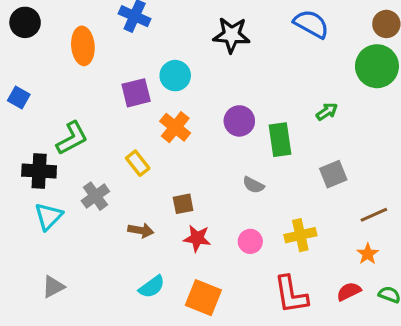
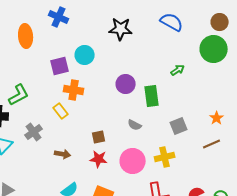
green arrow: (327, 112) -> (178, 70), moved
orange cross: (175, 127) -> (74, 90), moved, turned -30
gray square: (333, 174) -> (179, 126), moved
brown square: (183, 204) -> (99, 137), moved
pink circle: (250, 241) -> (133, 161), size x1.6
orange star: (368, 254) -> (217, 118), moved

